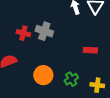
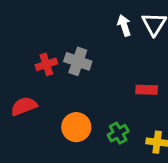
red cross: (23, 33) -> (46, 64), turned -32

